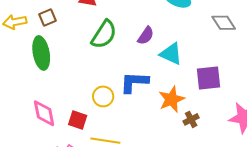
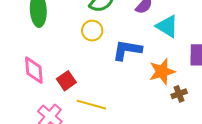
yellow circle: (103, 96) -> (92, 31), moved
red square: (78, 120) -> (66, 81), turned 30

